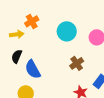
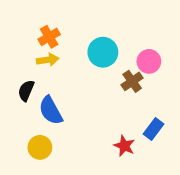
yellow arrow: (17, 34) -> (48, 60), moved
brown cross: (77, 63) -> (132, 81), moved

